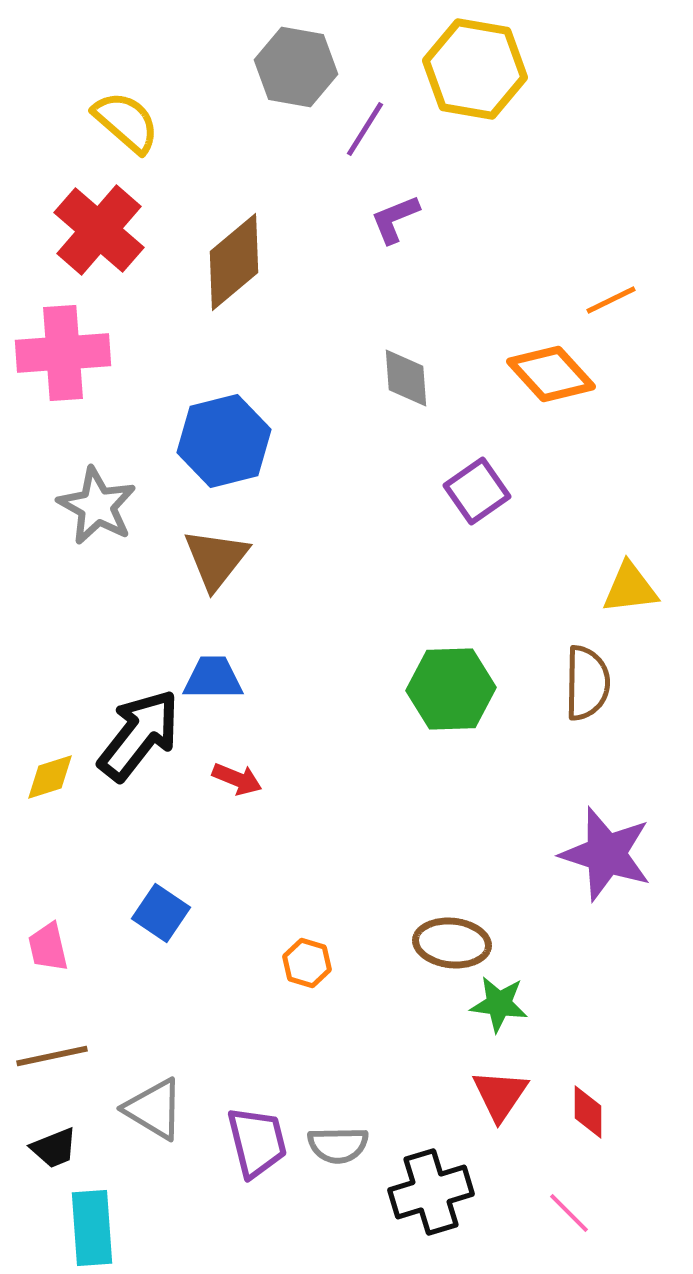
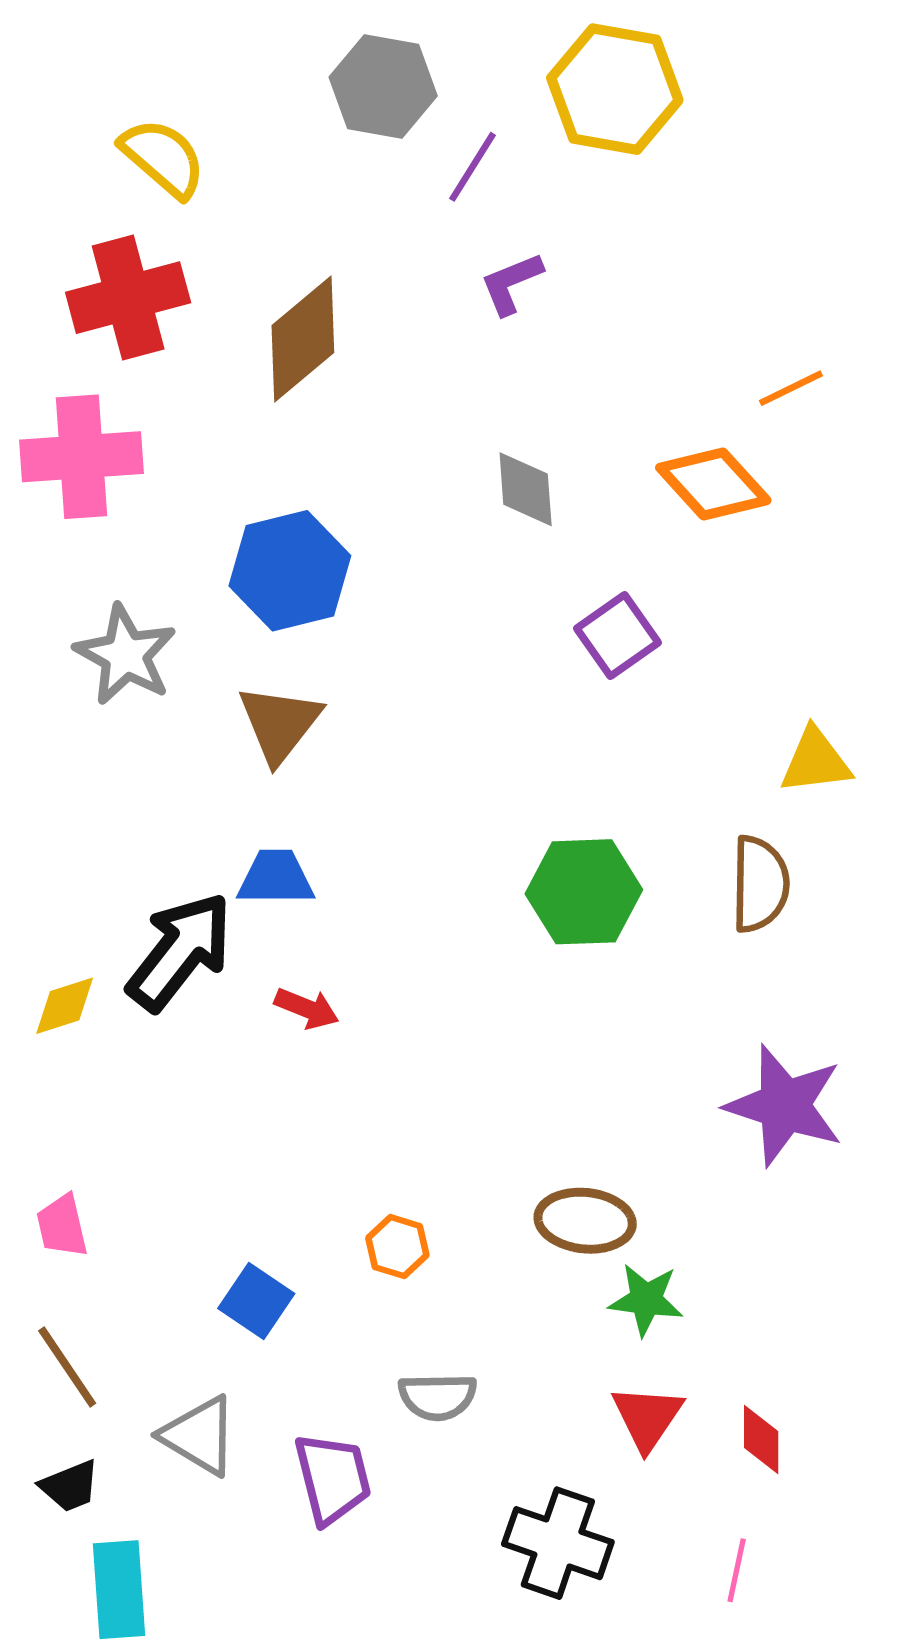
red cross: (99, 230) -> (128, 298), turned 34
blue square: (161, 913) -> (256, 1301), moved
brown line: (52, 1056) -> (67, 1367), turned 68
gray semicircle: (338, 1145) -> (437, 1397), moved
black cross: (431, 1192) -> (558, 1543), turned 36
pink line: (569, 1213) -> (737, 1570), turned 57

